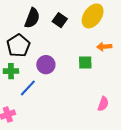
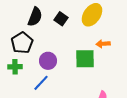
green square: (85, 63) -> (85, 59), size x1.5
blue line: (28, 88) -> (41, 83), moved

